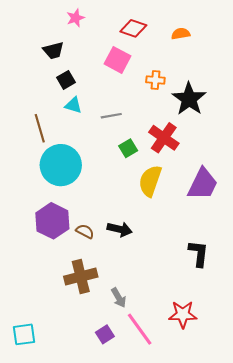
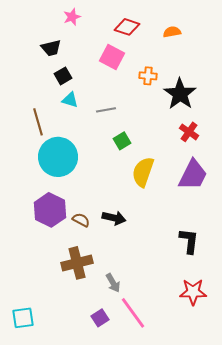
red cross: (164, 138) -> (189, 132), moved, size x0.7
red star: (183, 314) -> (193, 292), moved

